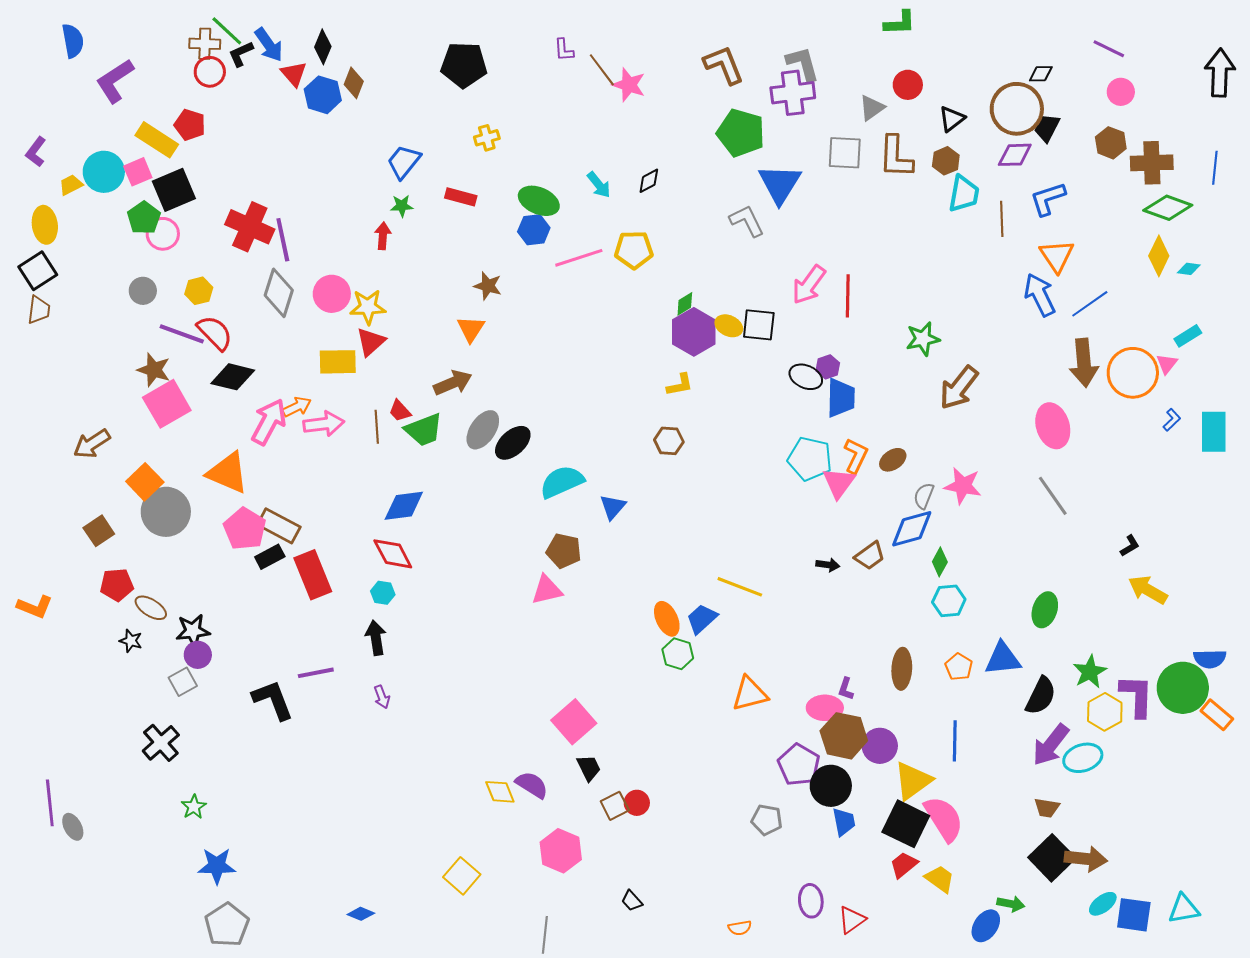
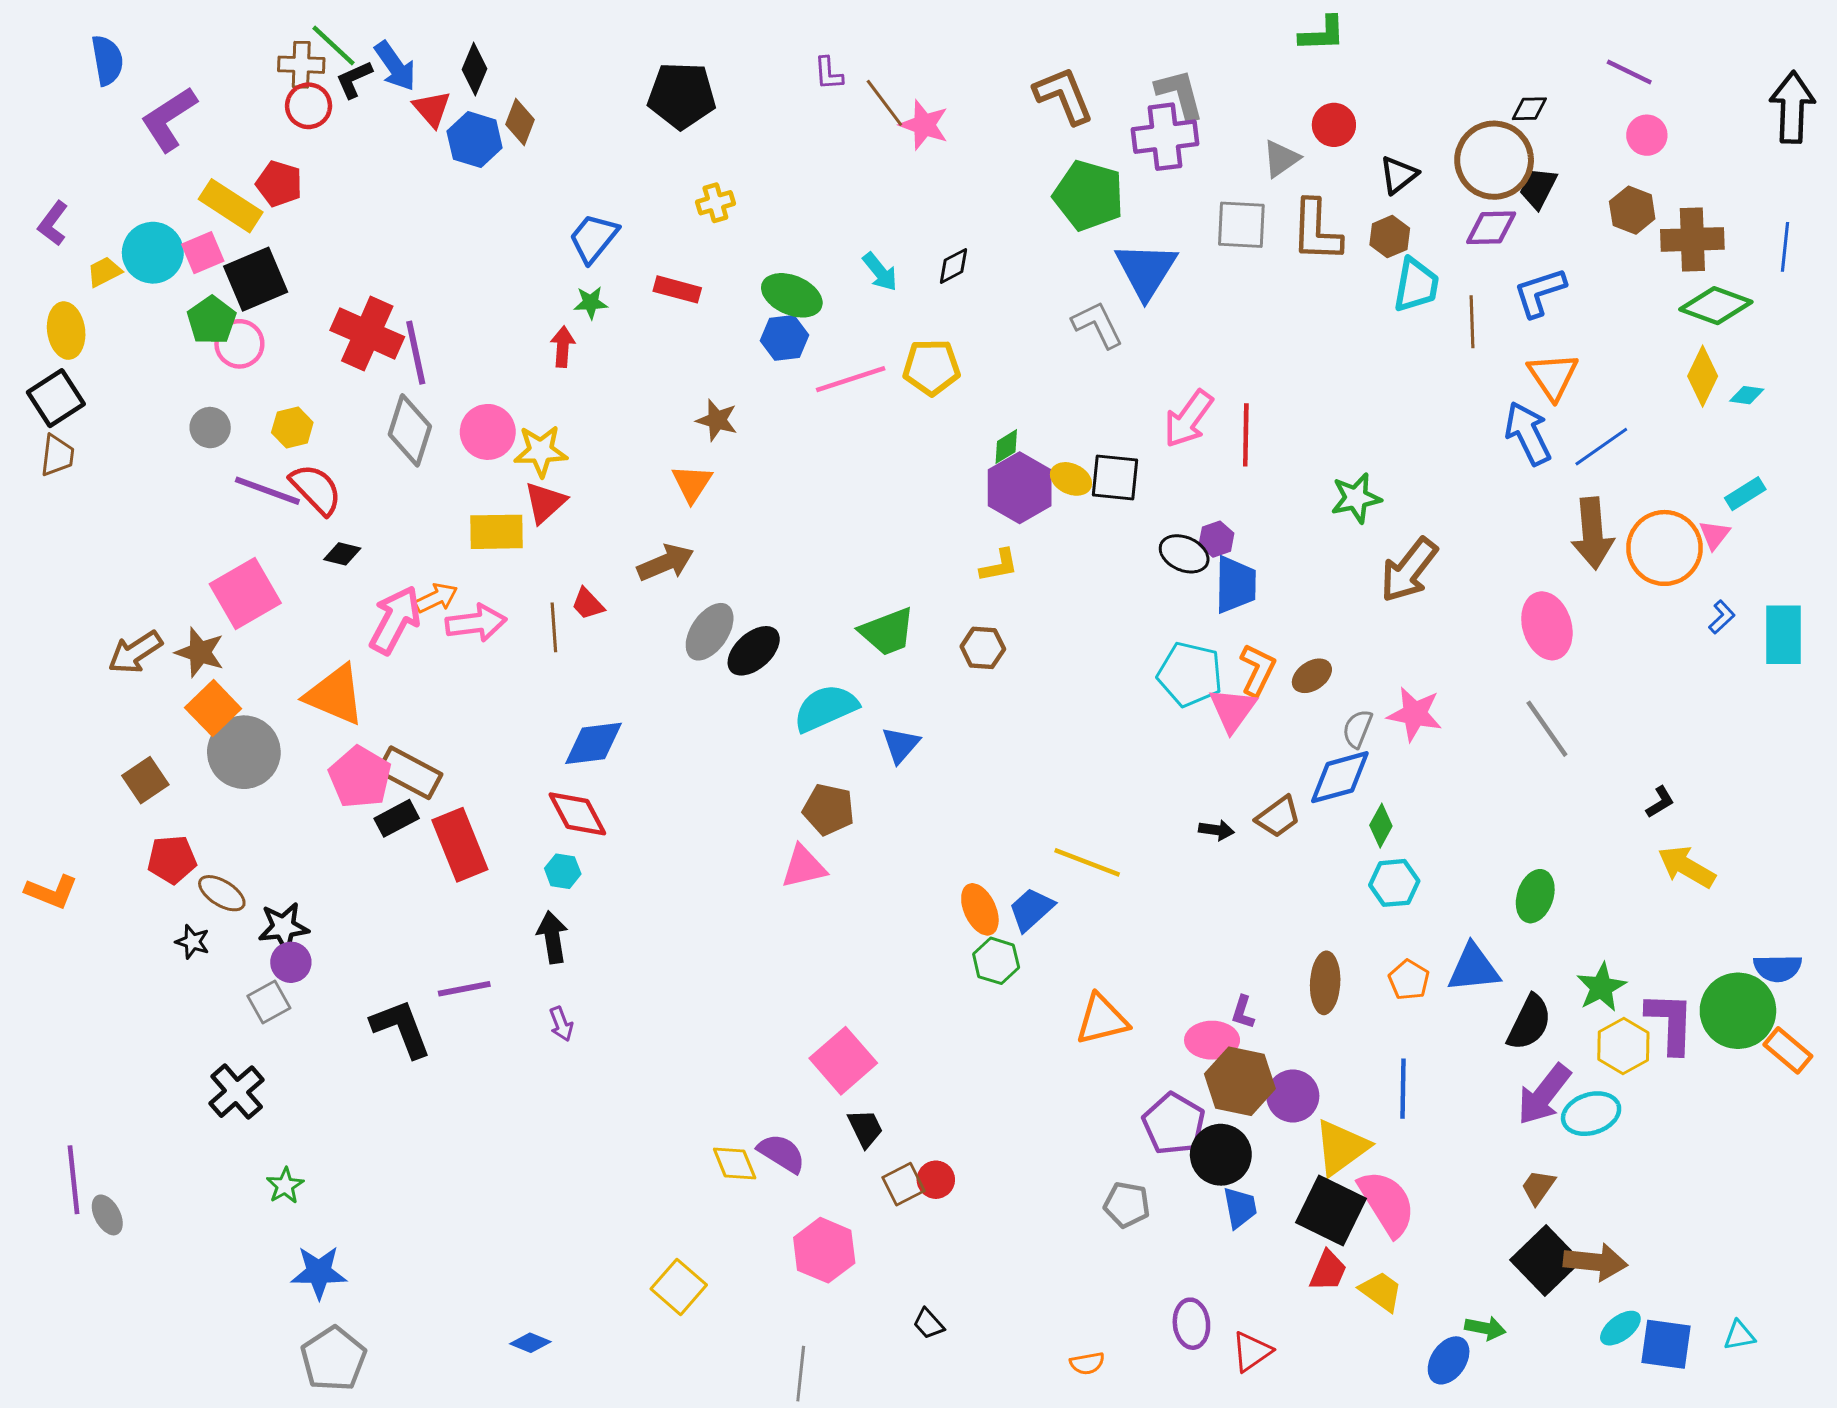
brown star: (154, 370) -> (200, 652), moved
black diamond: (233, 377) -> (342, 554), size x0.6
green trapezoid: (424, 430) -> (887, 632), moved
brown trapezoid: (1047, 808) -> (1538, 1187), turned 116
red trapezoid: (904, 865) -> (1328, 1271), turned 152
cyan triangle: (1184, 909) -> (1739, 1335), size x0.7

